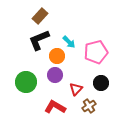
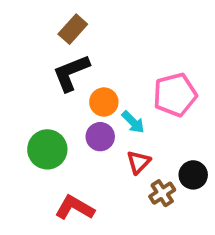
cyan arrow: (69, 42) -> (133, 122), moved
black circle: (101, 83) -> (193, 175), moved
red L-shape: (55, 107) -> (75, 208), moved

